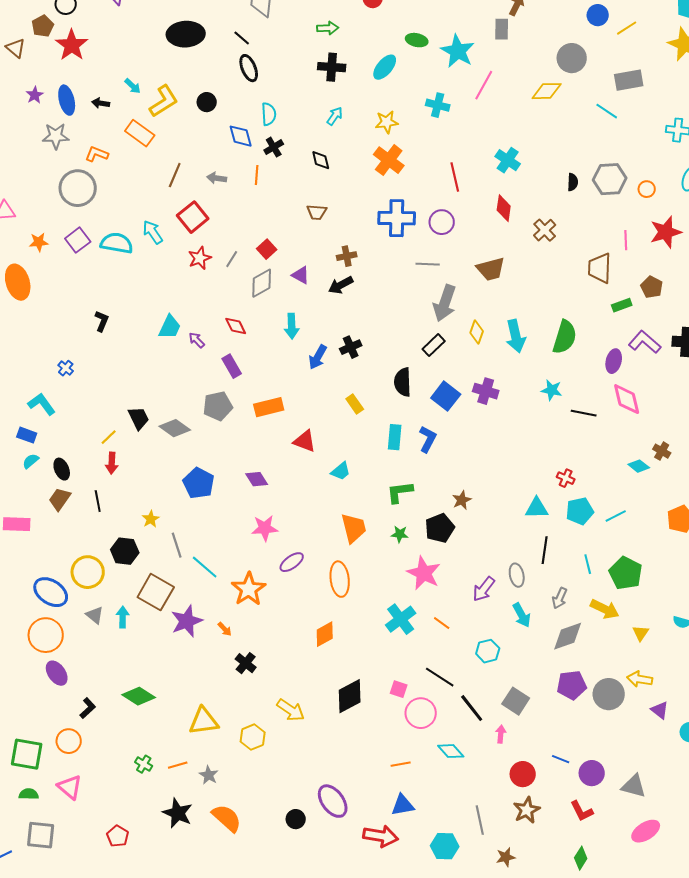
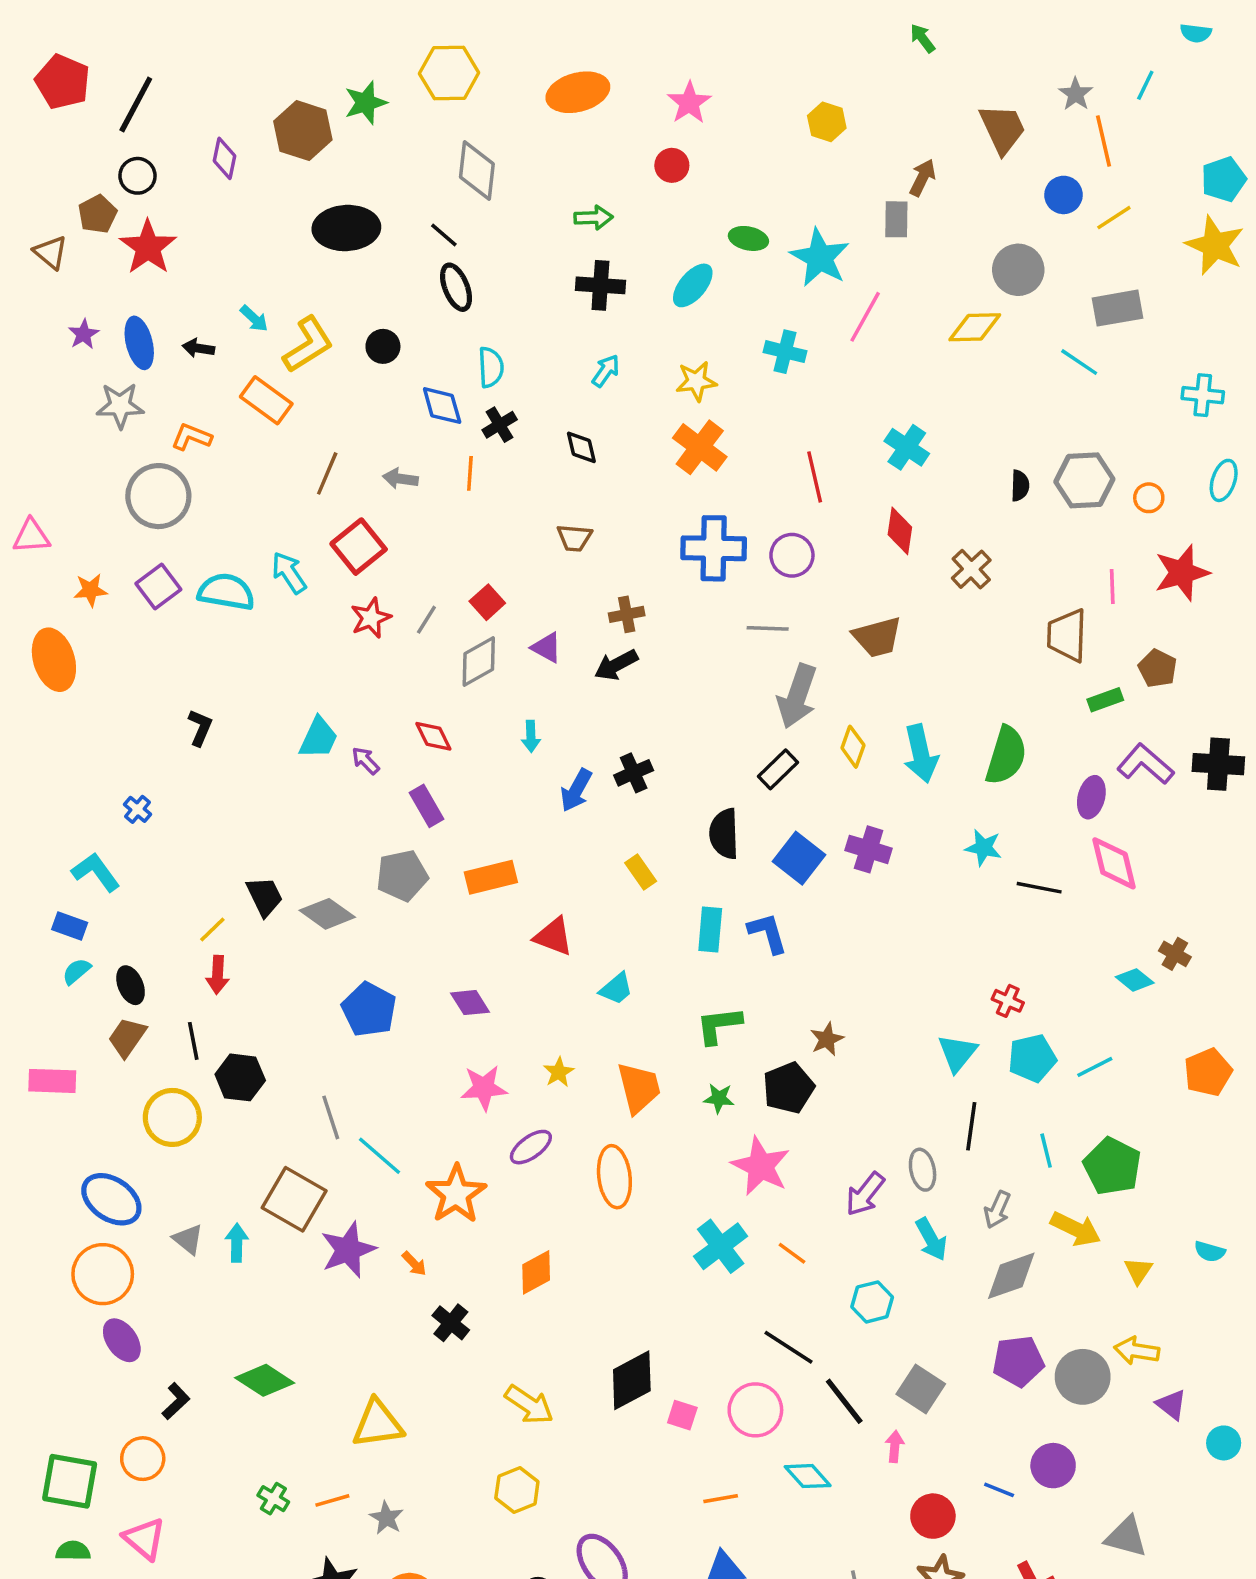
cyan arrow: (292, 326) -> (531, 736), size x0.7
blue L-shape: (428, 439) -> (768, 933), turned -44
cyan triangle: (537, 508) -> (957, 1053), turned -50
yellow star: (151, 519) -> (559, 1072), moved
black hexagon: (125, 551) -> (240, 1077), moved
yellow circle: (88, 572) -> (172, 1117), moved
orange diamond: (325, 634) -> (536, 1272), moved
pink square: (399, 689) -> (682, 1415), moved
yellow hexagon: (253, 737) -> (517, 1490), moved
purple circle: (592, 773) -> (1053, 1466), moved

